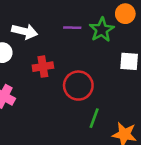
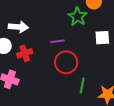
purple line: (72, 28) -> (57, 41), moved
red cross: (43, 67) -> (25, 53), moved

